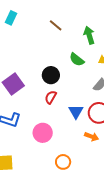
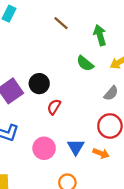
black circle: (51, 75) -> (39, 84), moved
blue triangle: (76, 112) -> (76, 147), moved

